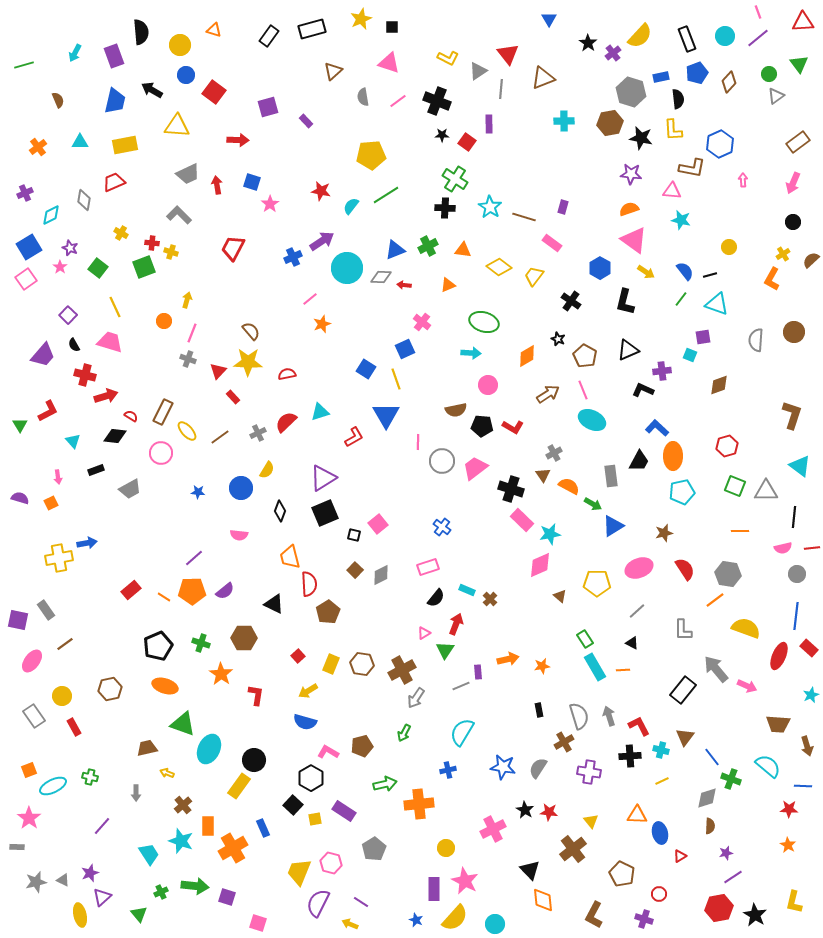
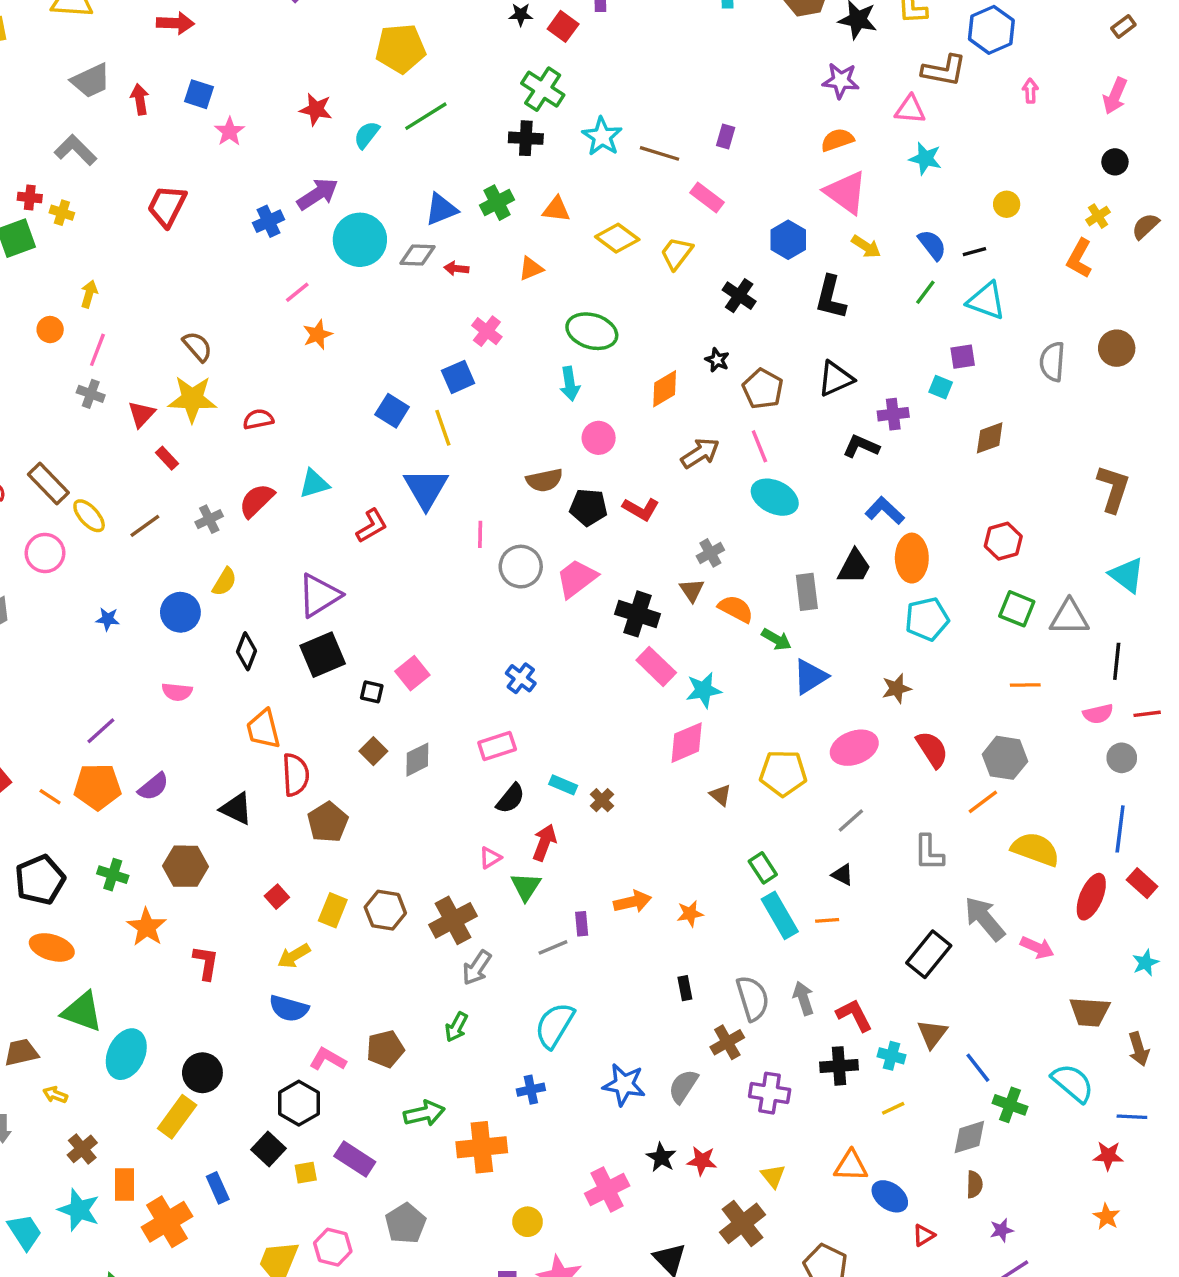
brown rectangle: (798, 142) -> (1123, 26), size x0.6
cyan arrow: (471, 353) -> (570, 384), turned 78
brown rectangle: (163, 412) -> (48, 484), turned -70
blue ellipse: (660, 833) -> (890, 1196), turned -40

